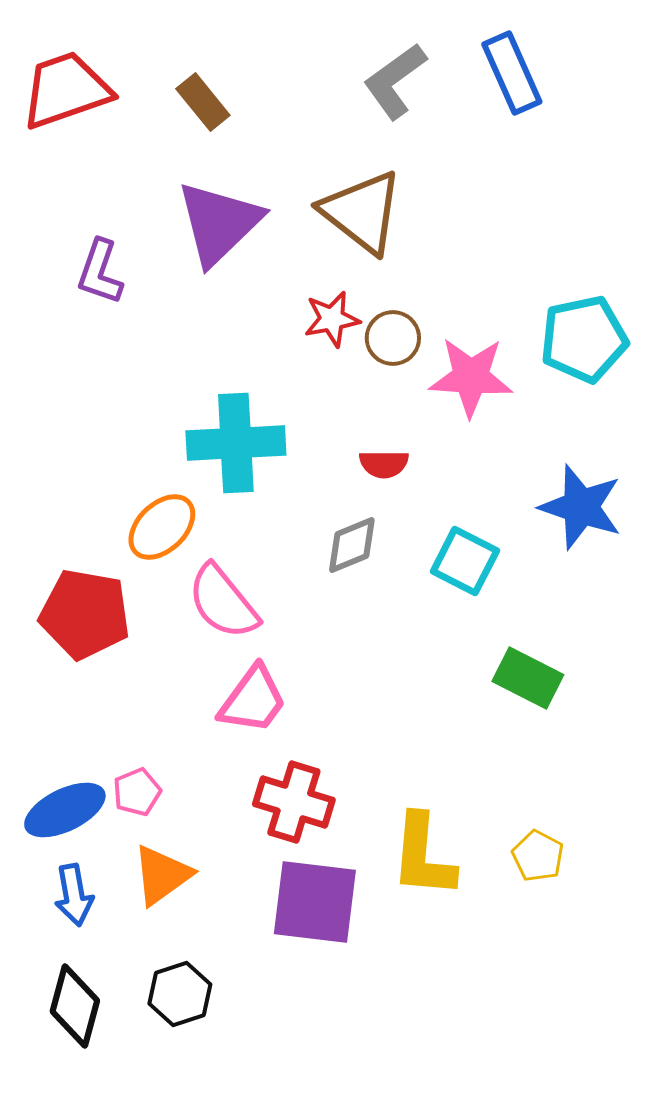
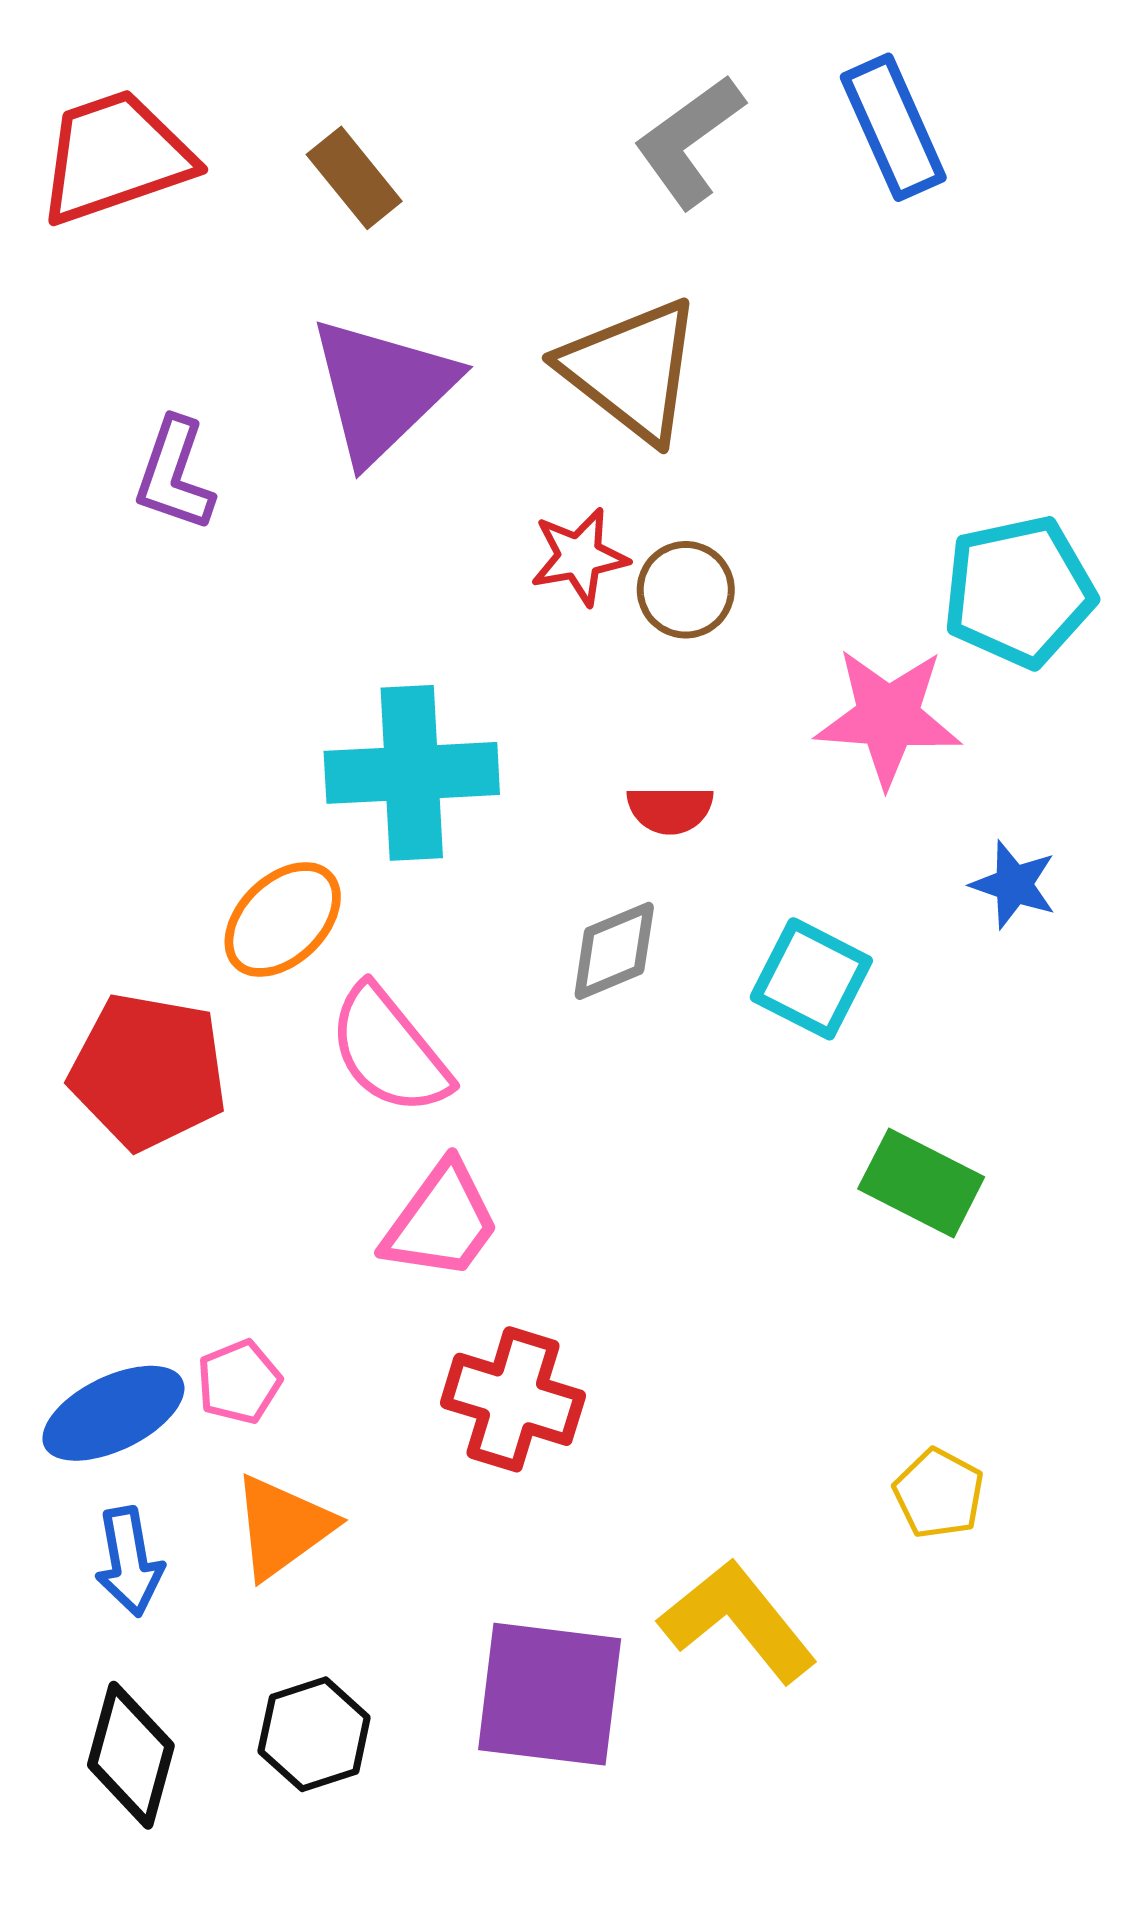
pink star: (471, 377) -> (888, 717), moved
blue star: (581, 507) -> (1014, 885), size x0.6
yellow L-shape: (423, 856) -> (738, 1621), moved, turned 136
purple square: (315, 902) -> (550, 1694), moved

